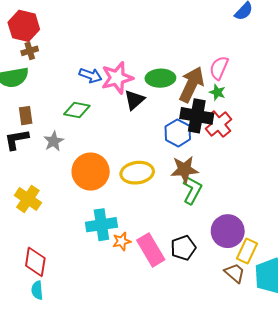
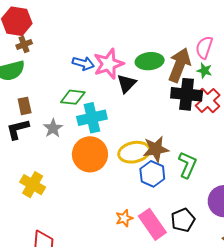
blue hexagon: (178, 133) -> (152, 174), moved
brown star: (184, 170) -> (156, 149), moved
cyan cross: (101, 225) -> (92, 118), moved

